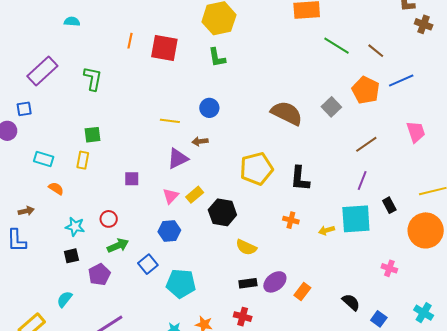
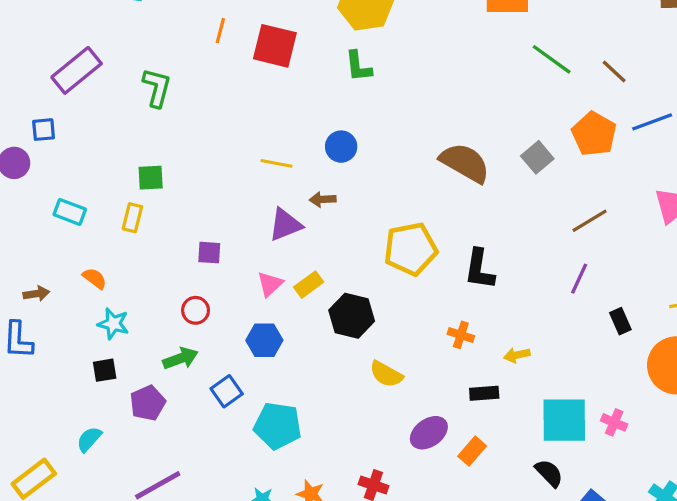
orange semicircle: (56, 188) -> (95, 278), moved
red circle: (109, 219) -> (196, 310), moved
cyan square: (356, 219) -> (564, 420), moved
black rectangle: (248, 283) -> (484, 393), moved

